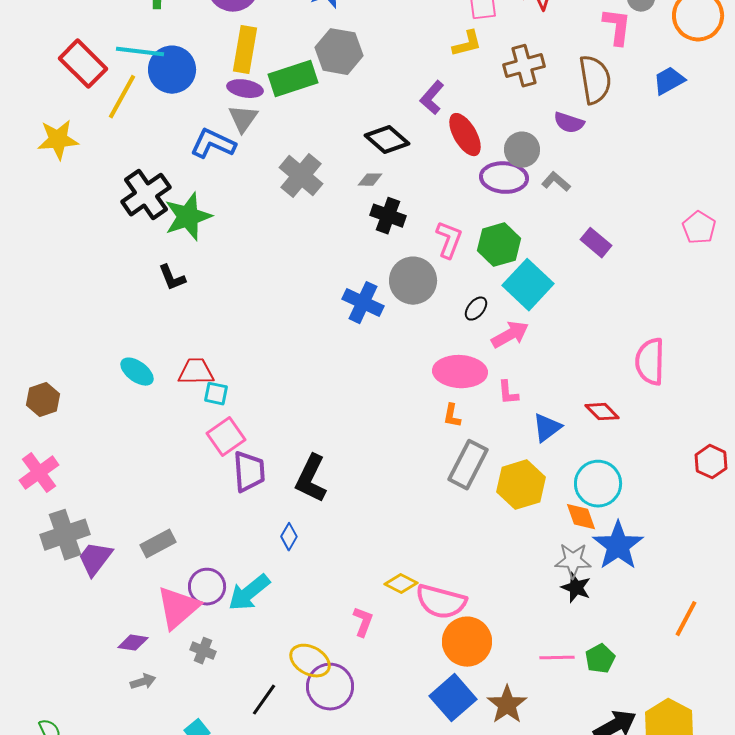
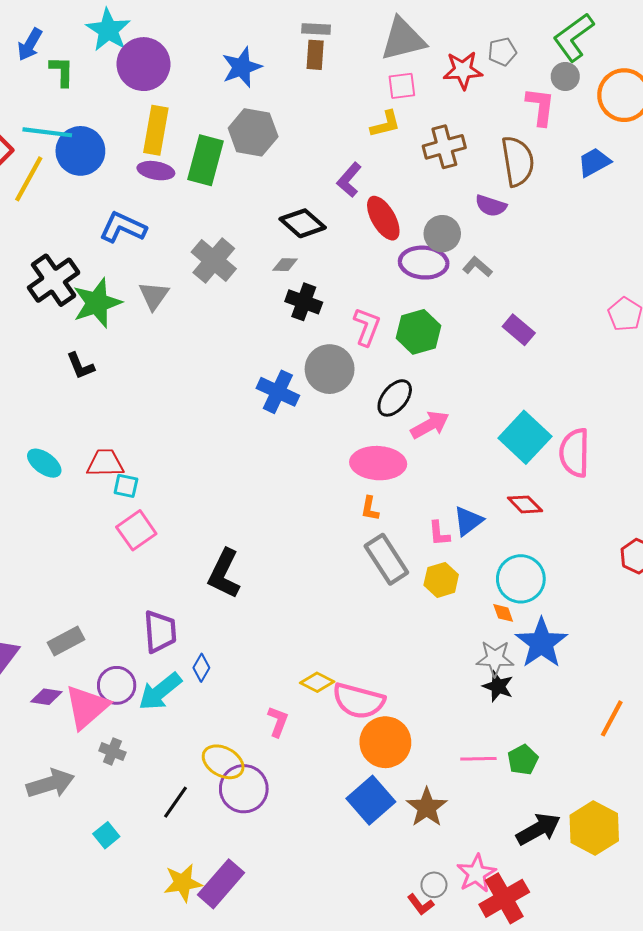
green rectangle: (293, 79) -> (206, 160), turned -57
gray triangle: (243, 119) -> (154, 296), moved
cyan square: (528, 285) -> (525, 437), moved
black ellipse: (476, 309) -> (395, 398), size x1.5
pink L-shape: (508, 393) -> (439, 533), moved
gray rectangle: (468, 465) -> (386, 559), turned -60
purple trapezoid: (249, 472) -> (160, 632), moved
yellow hexagon: (521, 485) -> (441, 580), size x0.7
orange diamond: (581, 517) -> (503, 613), size x0.7
blue diamond: (289, 537) -> (201, 668), moved
purple diamond: (133, 643) -> (46, 697), moved
gray arrow: (143, 682) -> (50, 784), size x1.8

